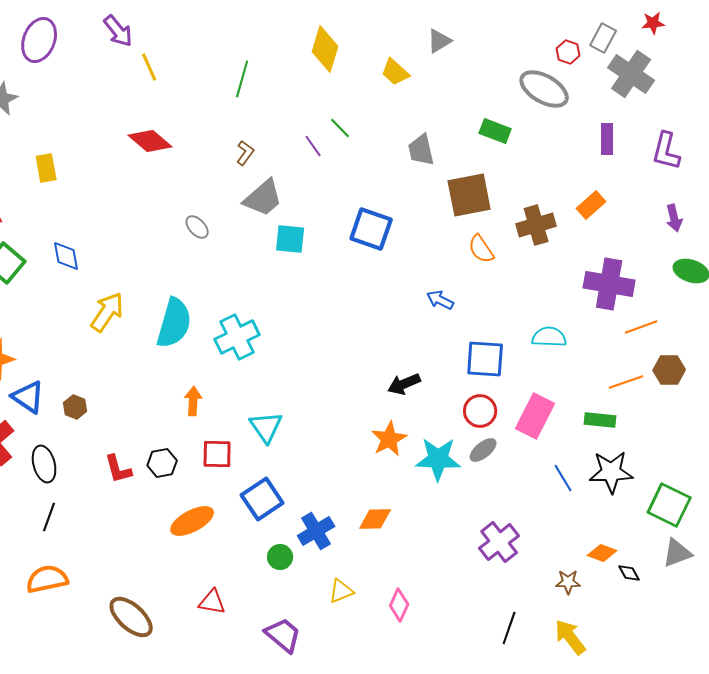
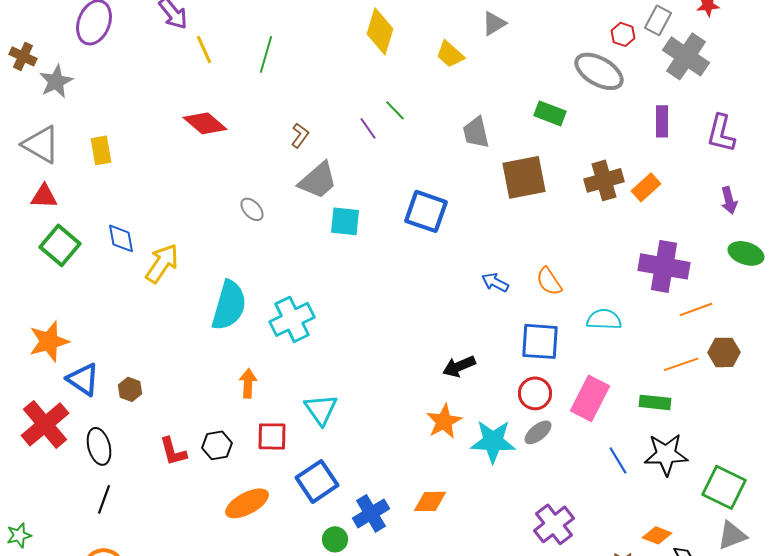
green line: (242, 79) -> (266, 54), moved
brown cross: (536, 225) -> (604, 180), moved
orange semicircle: (481, 249) -> (549, 281), moved
yellow arrow: (107, 312) -> (162, 263), moved

